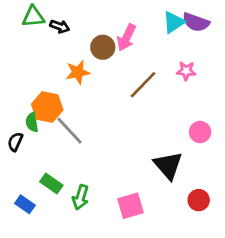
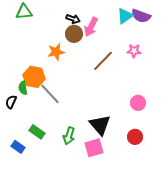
black arrow: (60, 26) -> (73, 19), moved
pink circle: (200, 132) -> (138, 103), moved
black triangle: (168, 165) -> (100, 125), moved
green arrow: (81, 197) -> (69, 136), moved
red circle: (199, 200) -> (135, 137), moved

